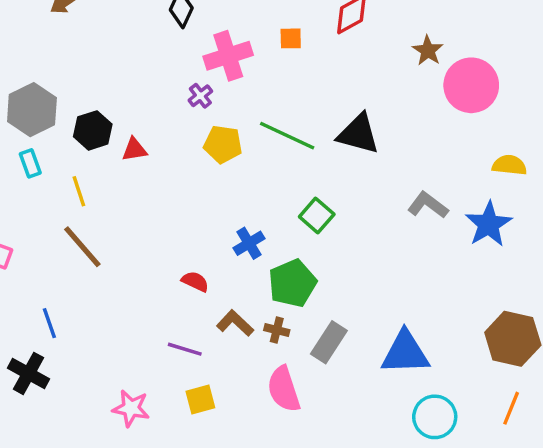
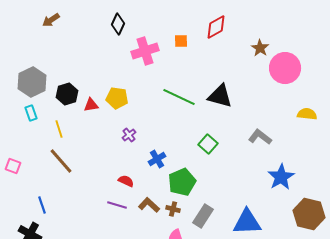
purple cross: (200, 96) -> (129, 135), moved
yellow pentagon: (223, 144) -> (117, 98), moved
green square: (317, 215) -> (208, 144), moved
blue star: (489, 224) -> (281, 177), moved
purple line: (185, 349) -> (117, 205), moved

